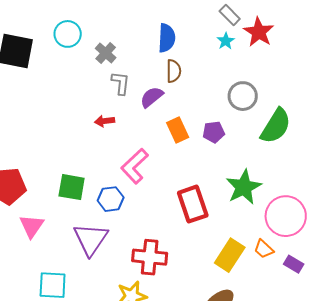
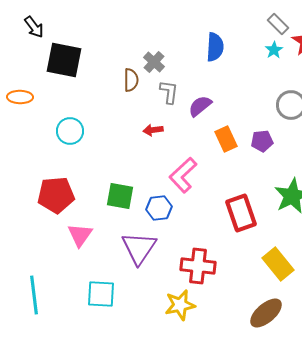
cyan circle: (68, 34) -> (70, 131), moved
brown semicircle: (174, 71) -> (131, 80), moved
yellow rectangle: (230, 255) -> (278, 264), turned -72

